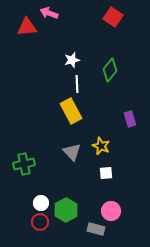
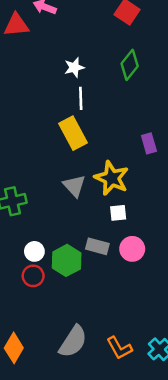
green diamond: (110, 70) -> (130, 65), moved
yellow star: (101, 146) -> (112, 178), size x1.5
pink circle: (111, 211) -> (132, 249), moved
gray rectangle: (96, 229) -> (97, 246), moved

